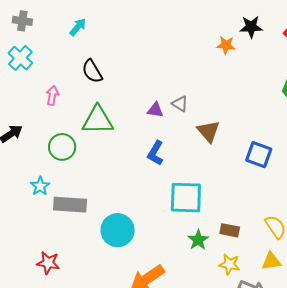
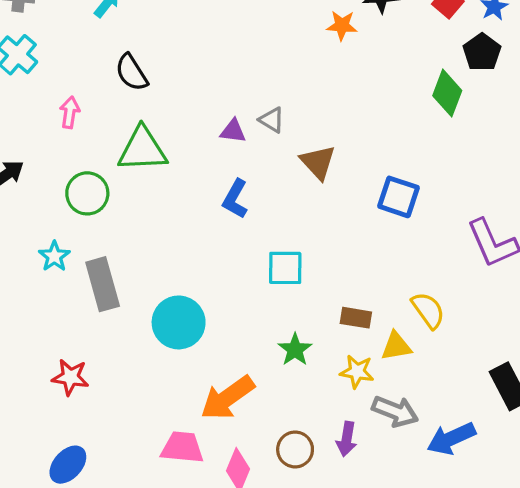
cyan square: (186, 198) -> (285, 268), size x0.7
gray rectangle: (70, 205) -> (103, 284), turned 72
green star: (198, 240) -> (295, 350), moved
yellow triangle: (271, 261) -> (396, 346), moved

